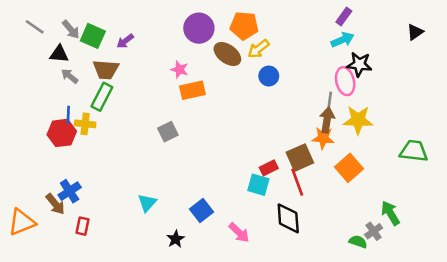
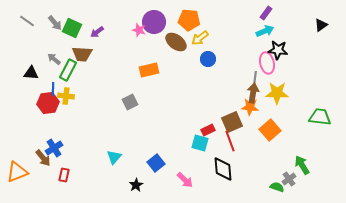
black triangle: (59, 54) -> (31, 73), moved
pink star: (180, 70) -> (139, 30), moved
green rectangle: (102, 97) -> (68, 70), moved

